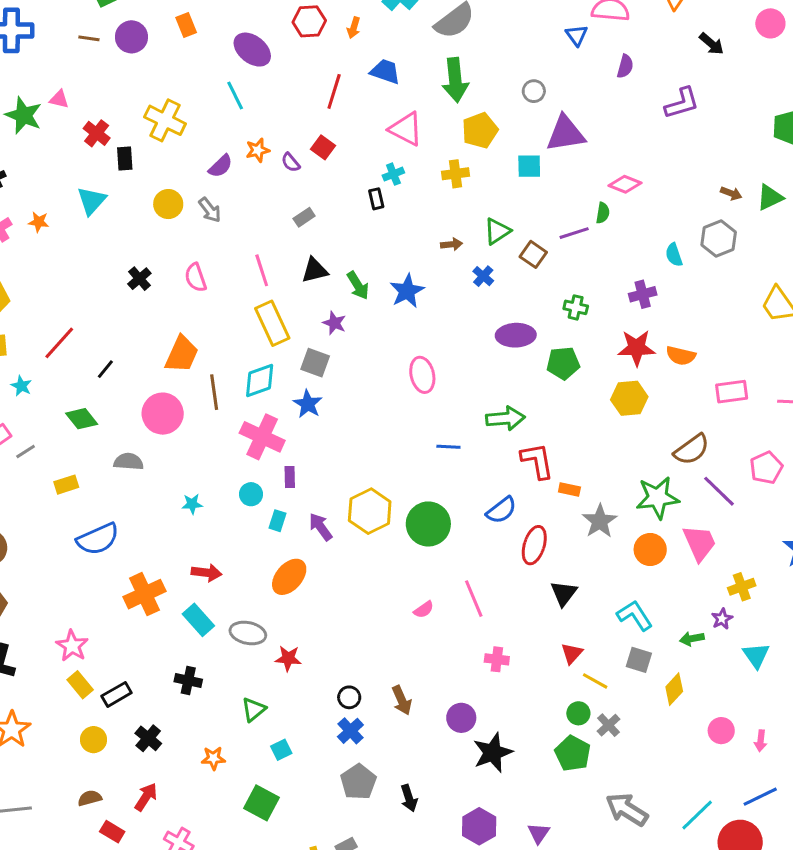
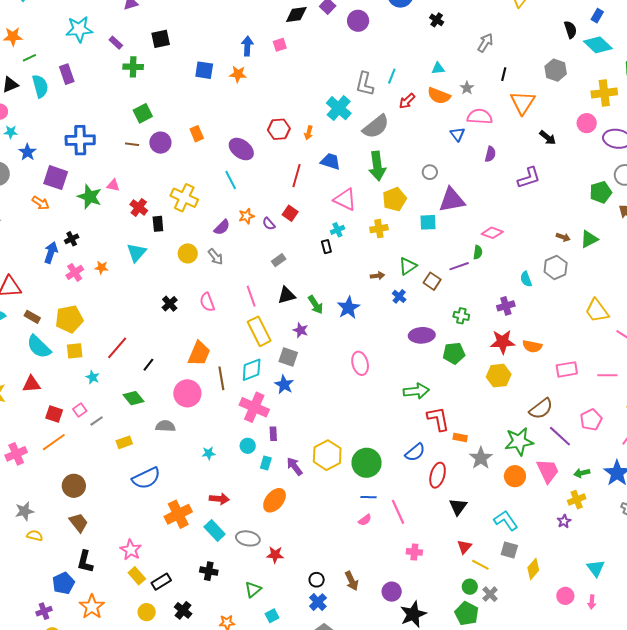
blue line: (448, 447) -> (369, 497), moved
green arrow: (692, 639) -> (582, 473), moved
cyan triangle: (756, 655) -> (596, 568), moved

